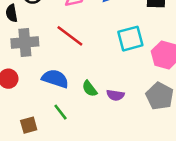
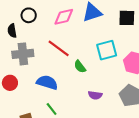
green semicircle: (90, 89) -> (80, 67), moved

